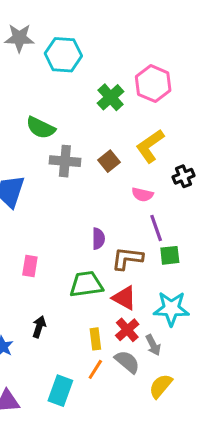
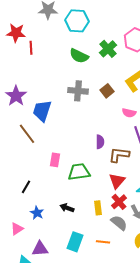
green semicircle: (41, 128) -> (79, 56), moved
green trapezoid: (86, 284) -> (79, 172), moved
red triangle: (124, 298) -> (117, 181), turned 42
black arrow: (39, 327) -> (67, 208), moved, turned -88
orange line: (95, 369) -> (103, 242), moved, turned 64

